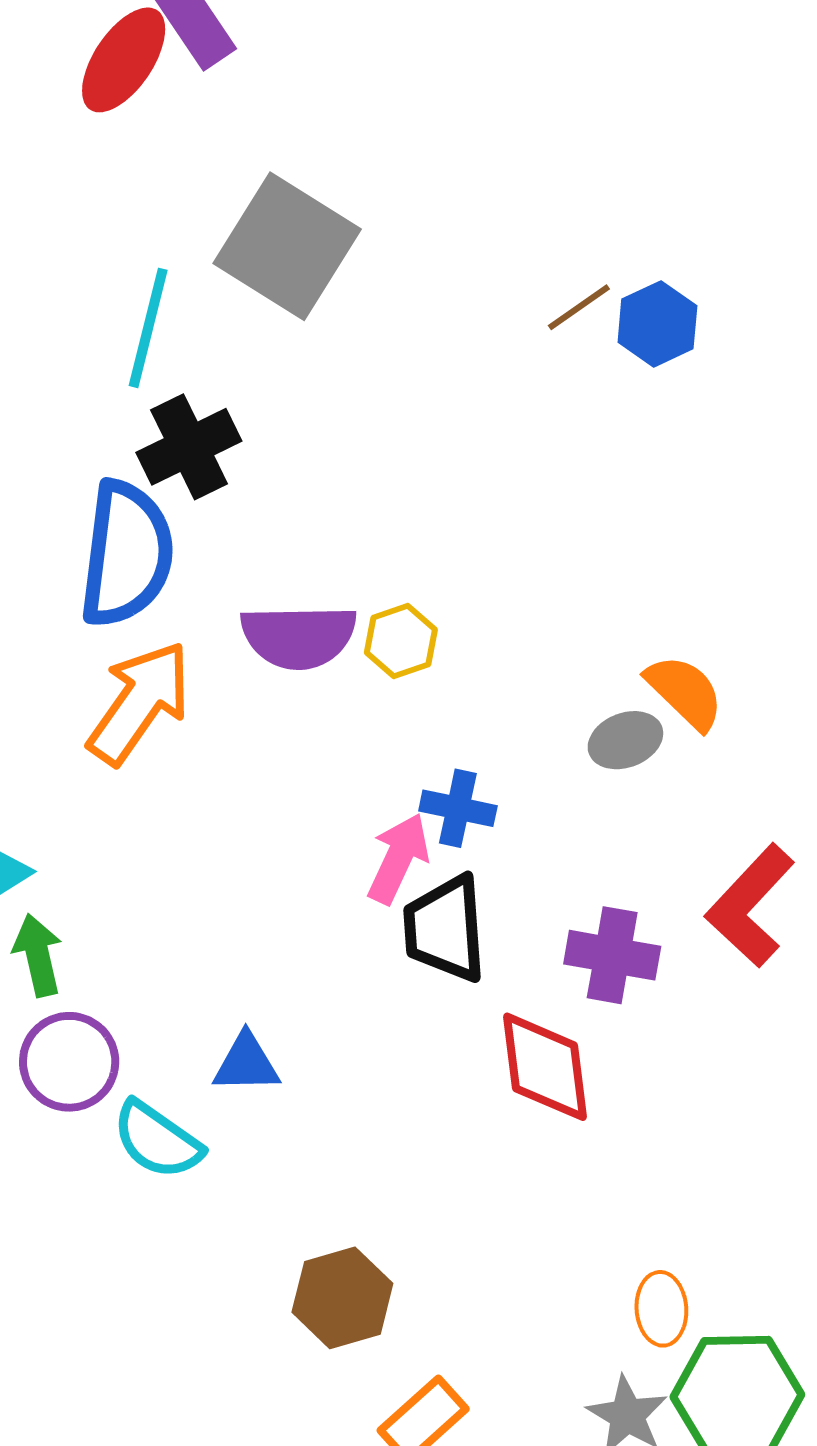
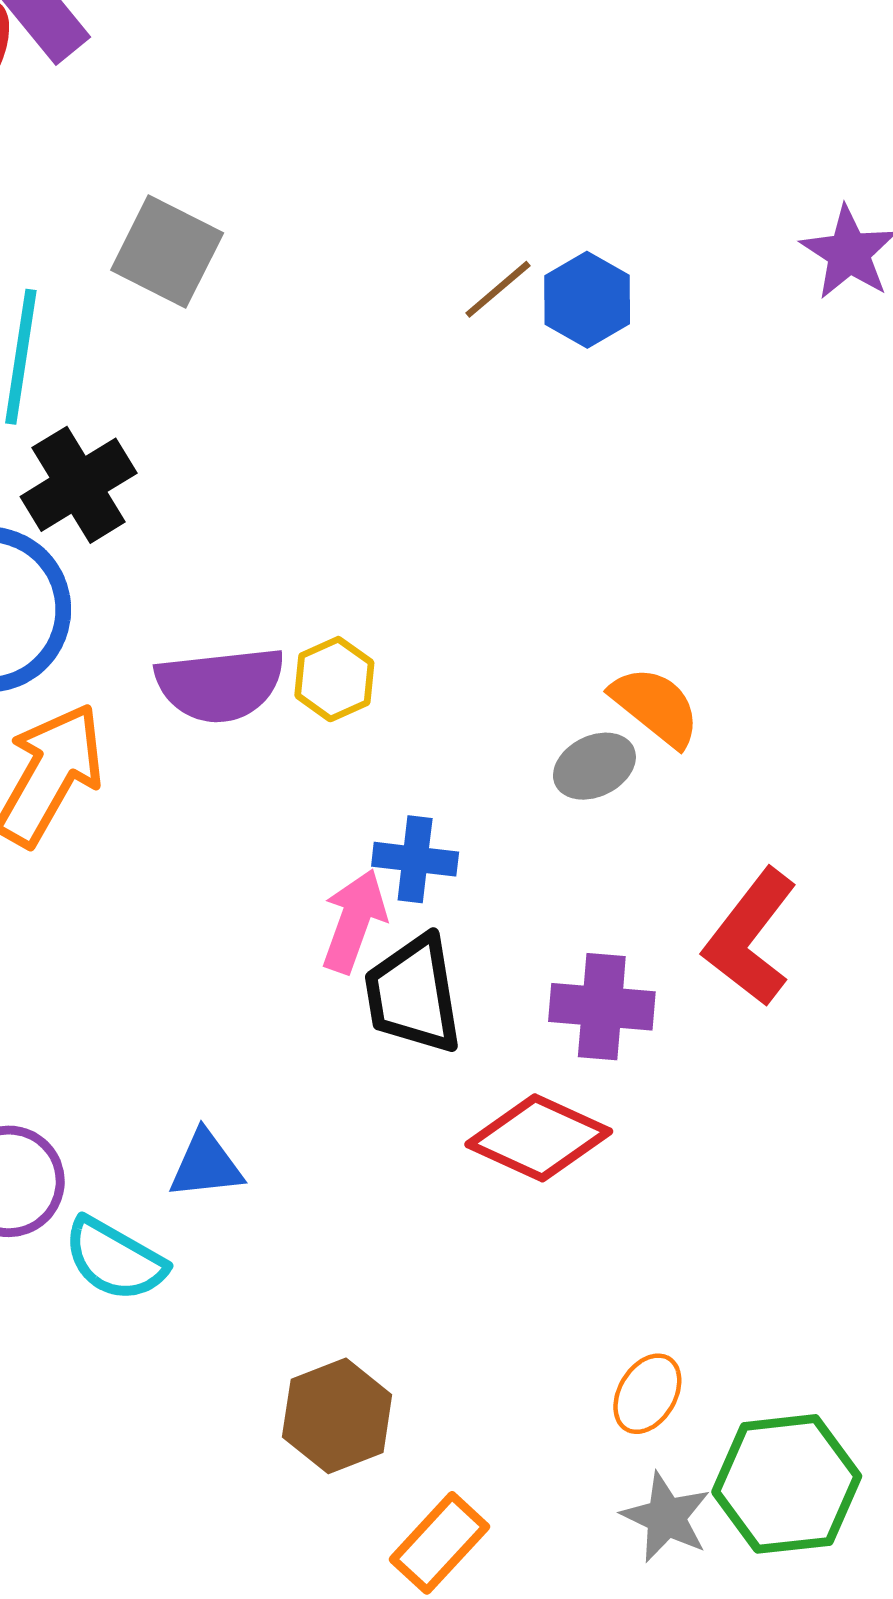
gray square: (287, 246) -> (167, 252), size x0.7
red diamond: (545, 1067) -> (539, 1138), turned -53
orange ellipse: (661, 1309) -> (647, 1394), moved, turned 40

